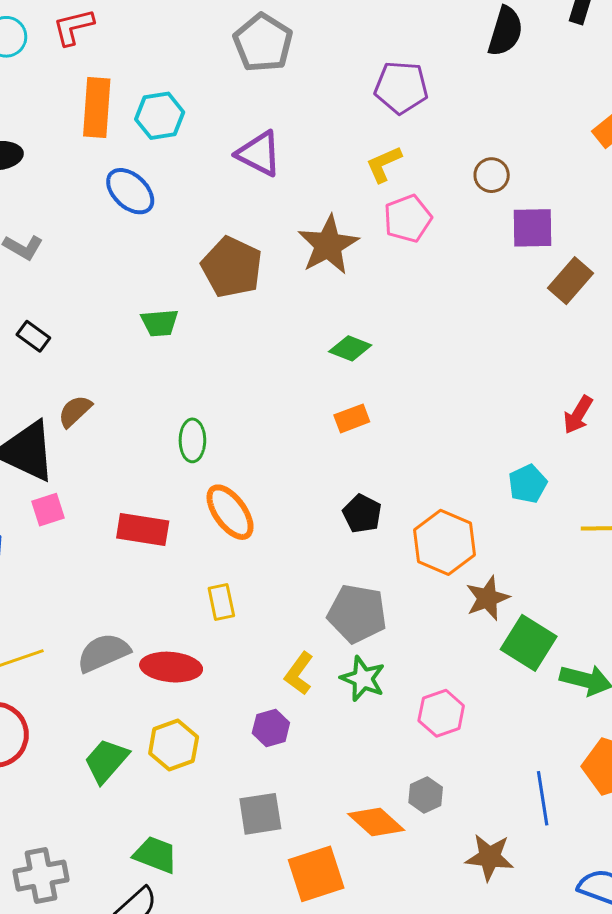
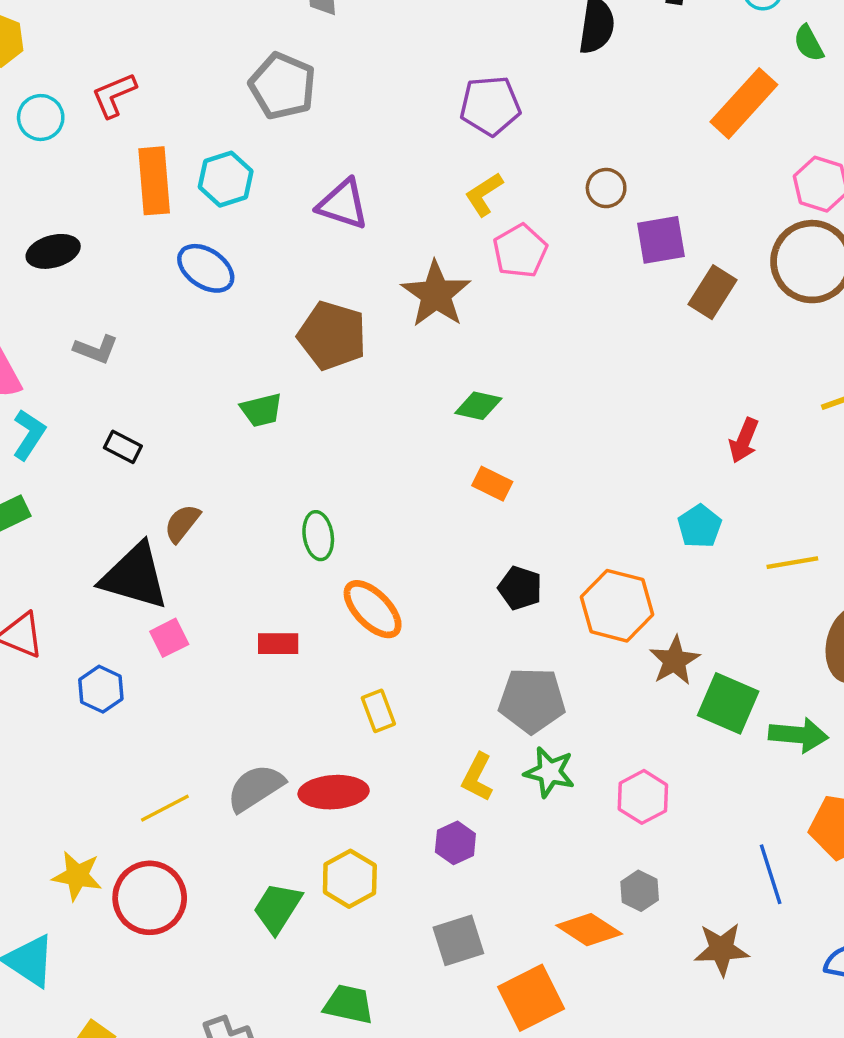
gray pentagon: (263, 43) -> (282, 86), moved
orange rectangle: (352, 418) -> (492, 484), turned 56
red rectangle: (143, 529) -> (278, 644), size x0.7

